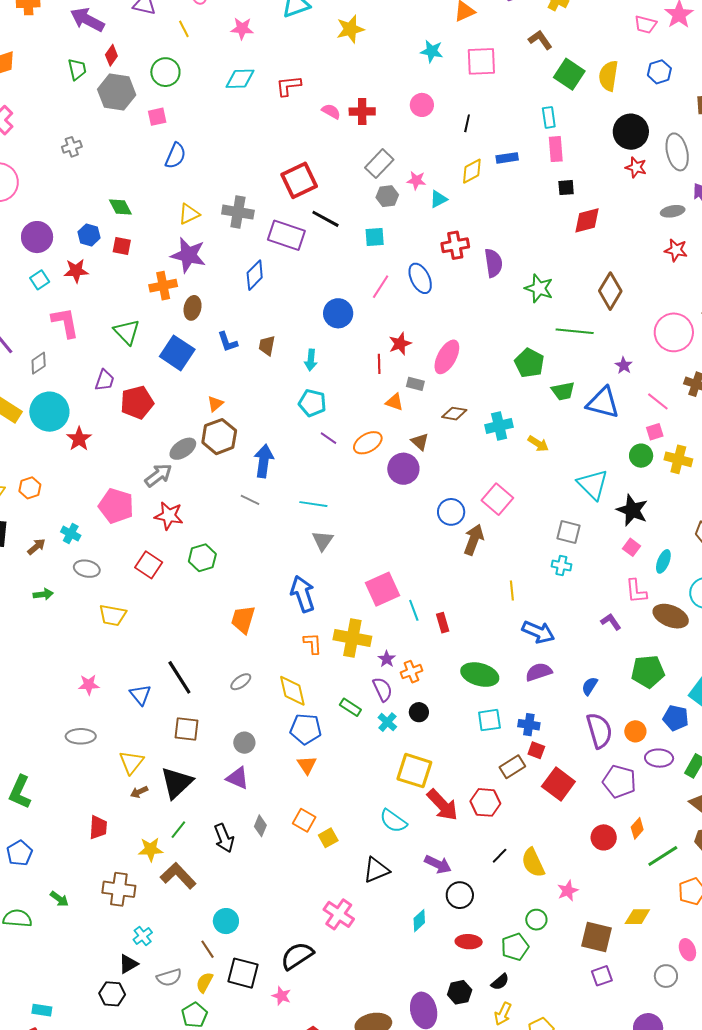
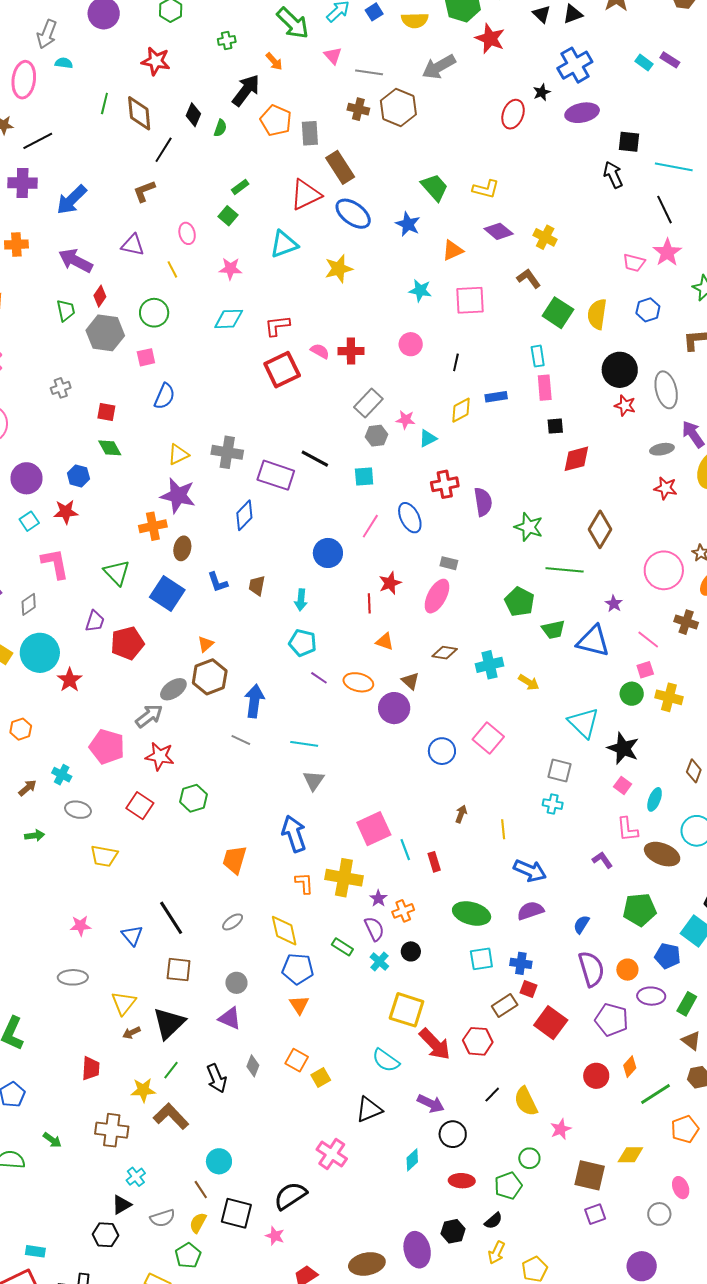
red square: (299, 180) -> (282, 370), moved
red square: (122, 246) -> (106, 412), moved
gray rectangle: (415, 384) -> (449, 563), moved
orange ellipse: (368, 443) -> (358, 682), turned 44
brown arrow: (474, 540) -> (461, 814), moved, size x0.6

